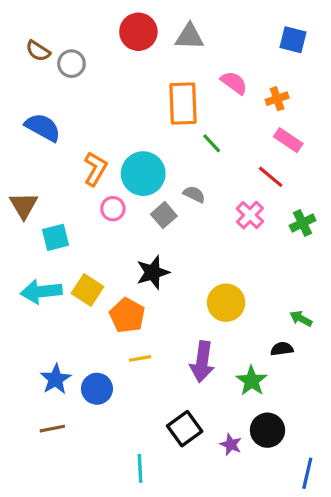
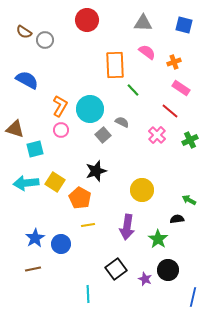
gray triangle: (189, 37) -> (143, 23), moved
brown triangle: (24, 205) -> (15, 129), turned -42
pink circle: (113, 209) -> (61, 130), moved

